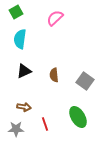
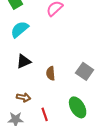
cyan semicircle: (20, 39) -> (20, 29), turned 42
brown semicircle: (54, 75) -> (51, 73), moved

